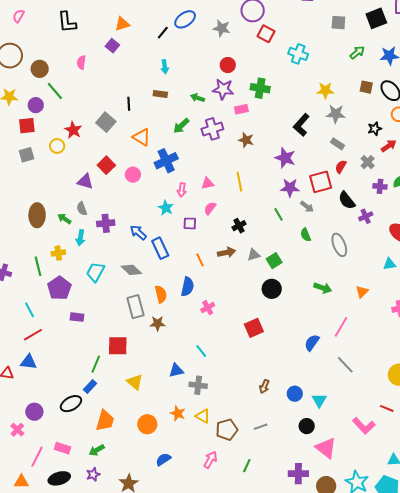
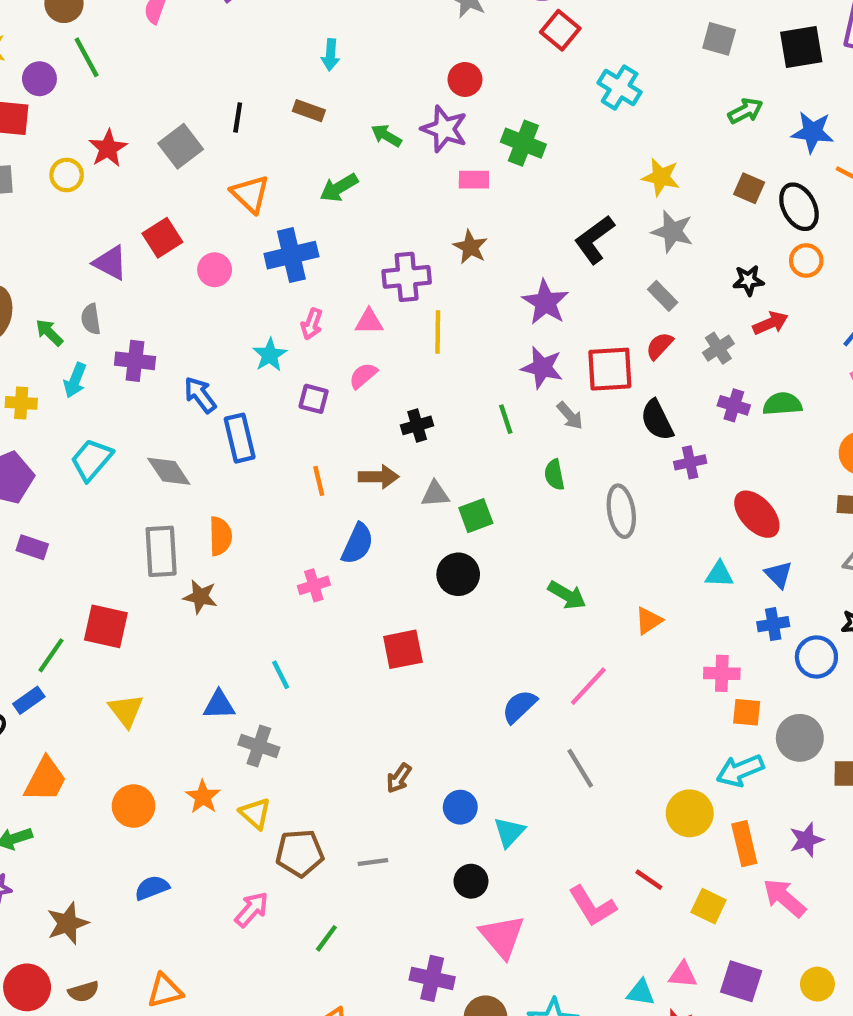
purple cross: (212, 129) -> (407, 277), moved
blue semicircle: (187, 287) -> (357, 544), moved

